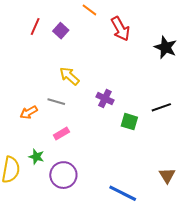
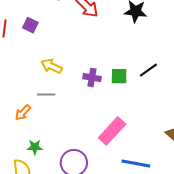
green square: (129, 122) -> (119, 76), moved
pink rectangle: (61, 133) -> (112, 131), moved, size x1.8
green star: (36, 157) -> (35, 147), moved

